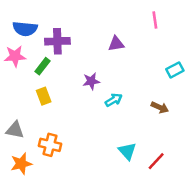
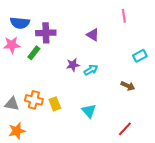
purple triangle: (116, 44) -> (93, 35), turned 40
yellow rectangle: (44, 96) -> (55, 104), moved
cyan arrow: (114, 100) -> (91, 70), moved
orange cross: (50, 145) -> (34, 100), moved
cyan triangle: (127, 151) -> (89, 111), moved

